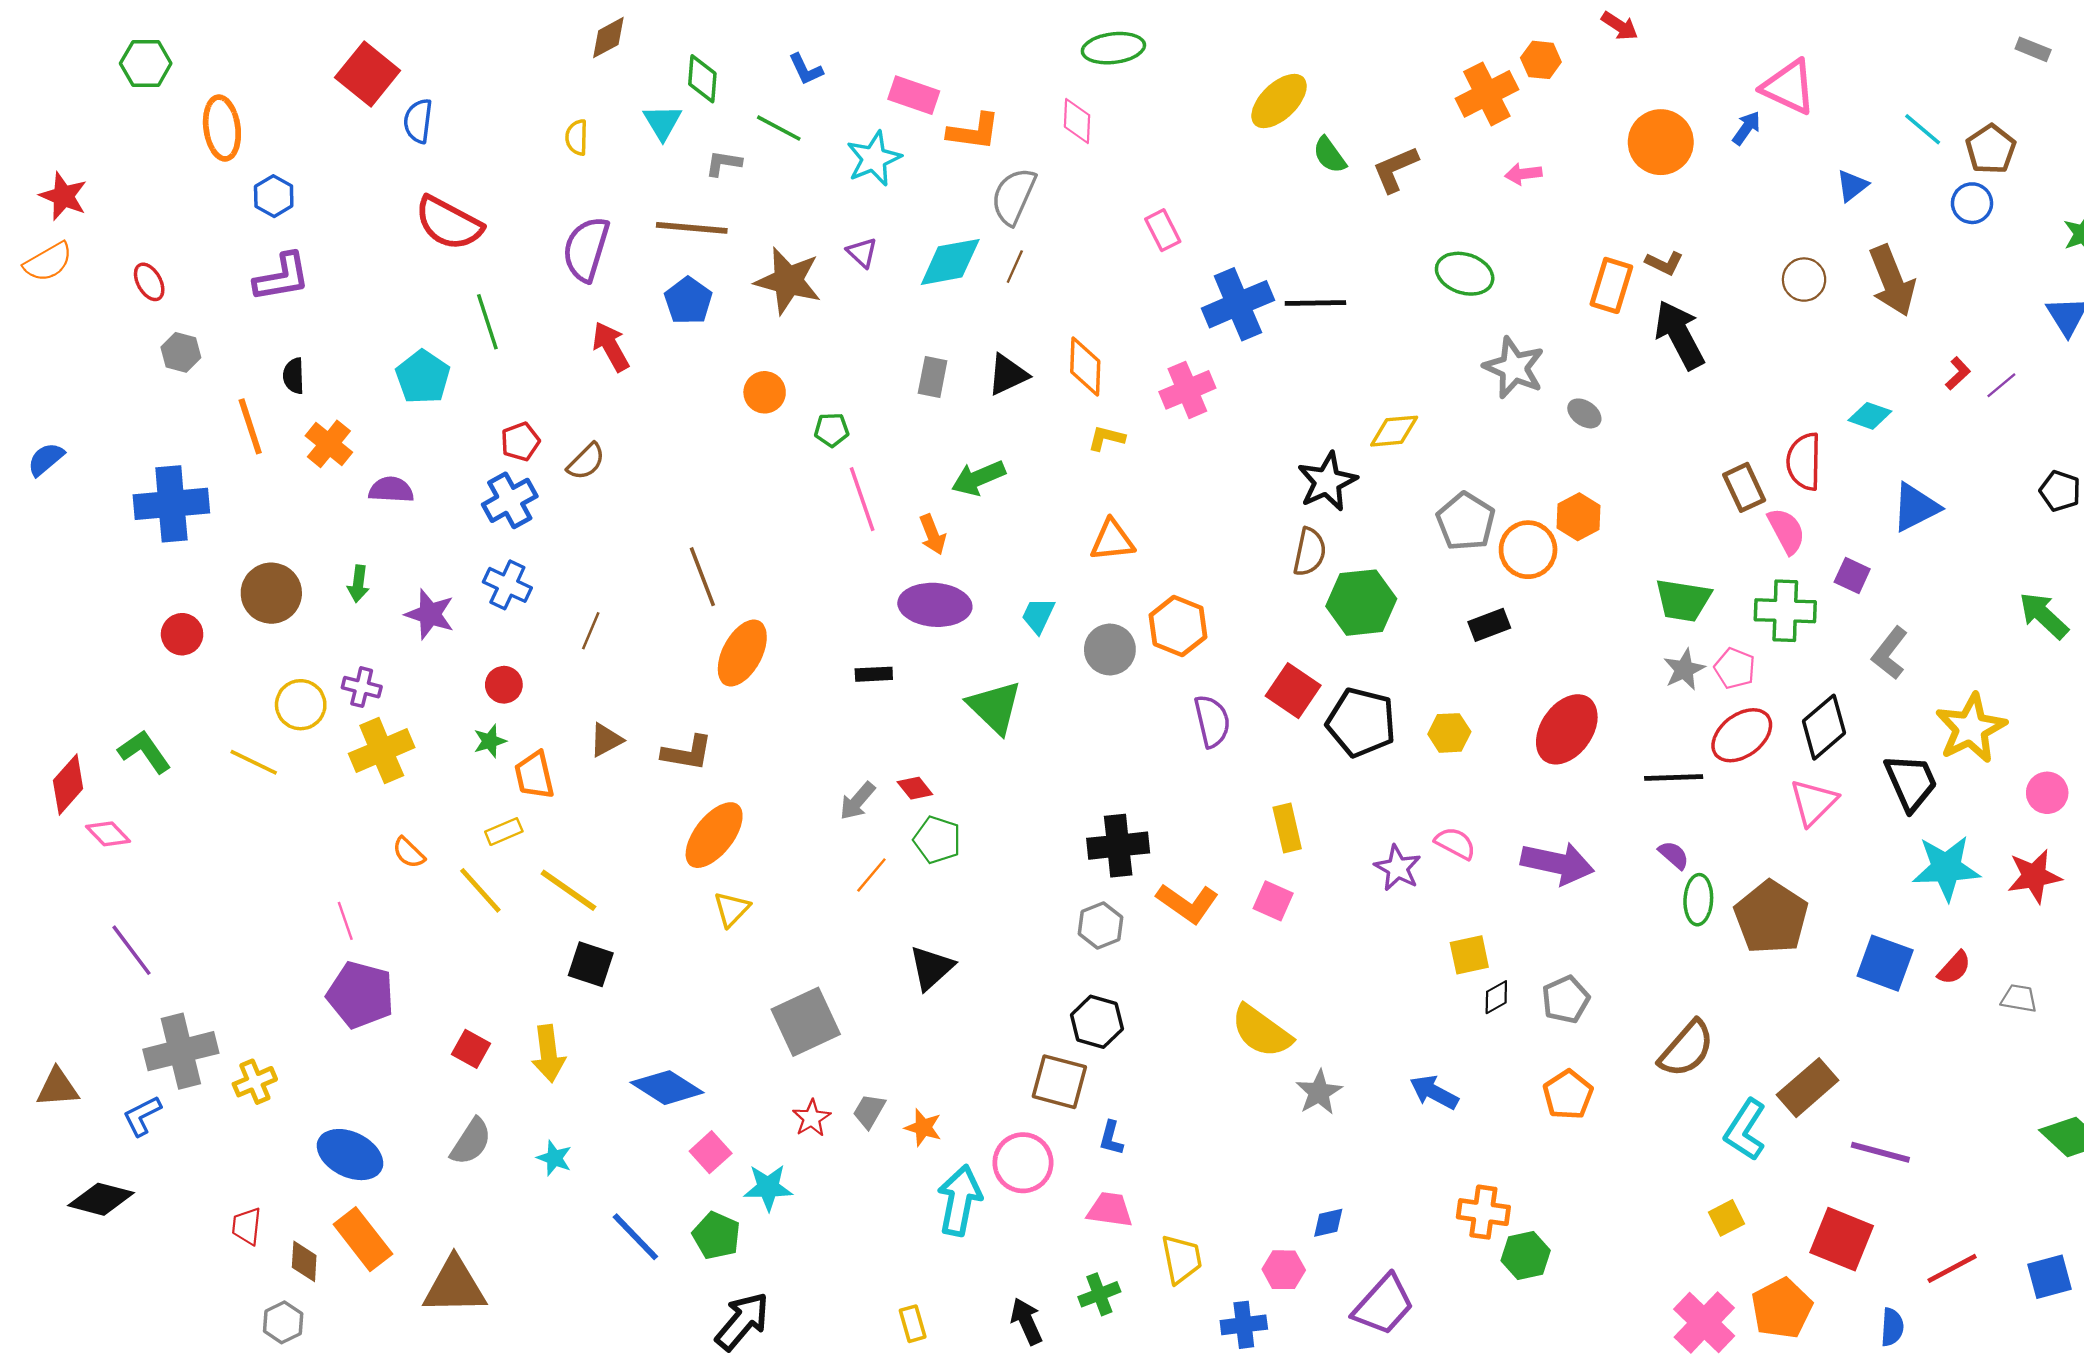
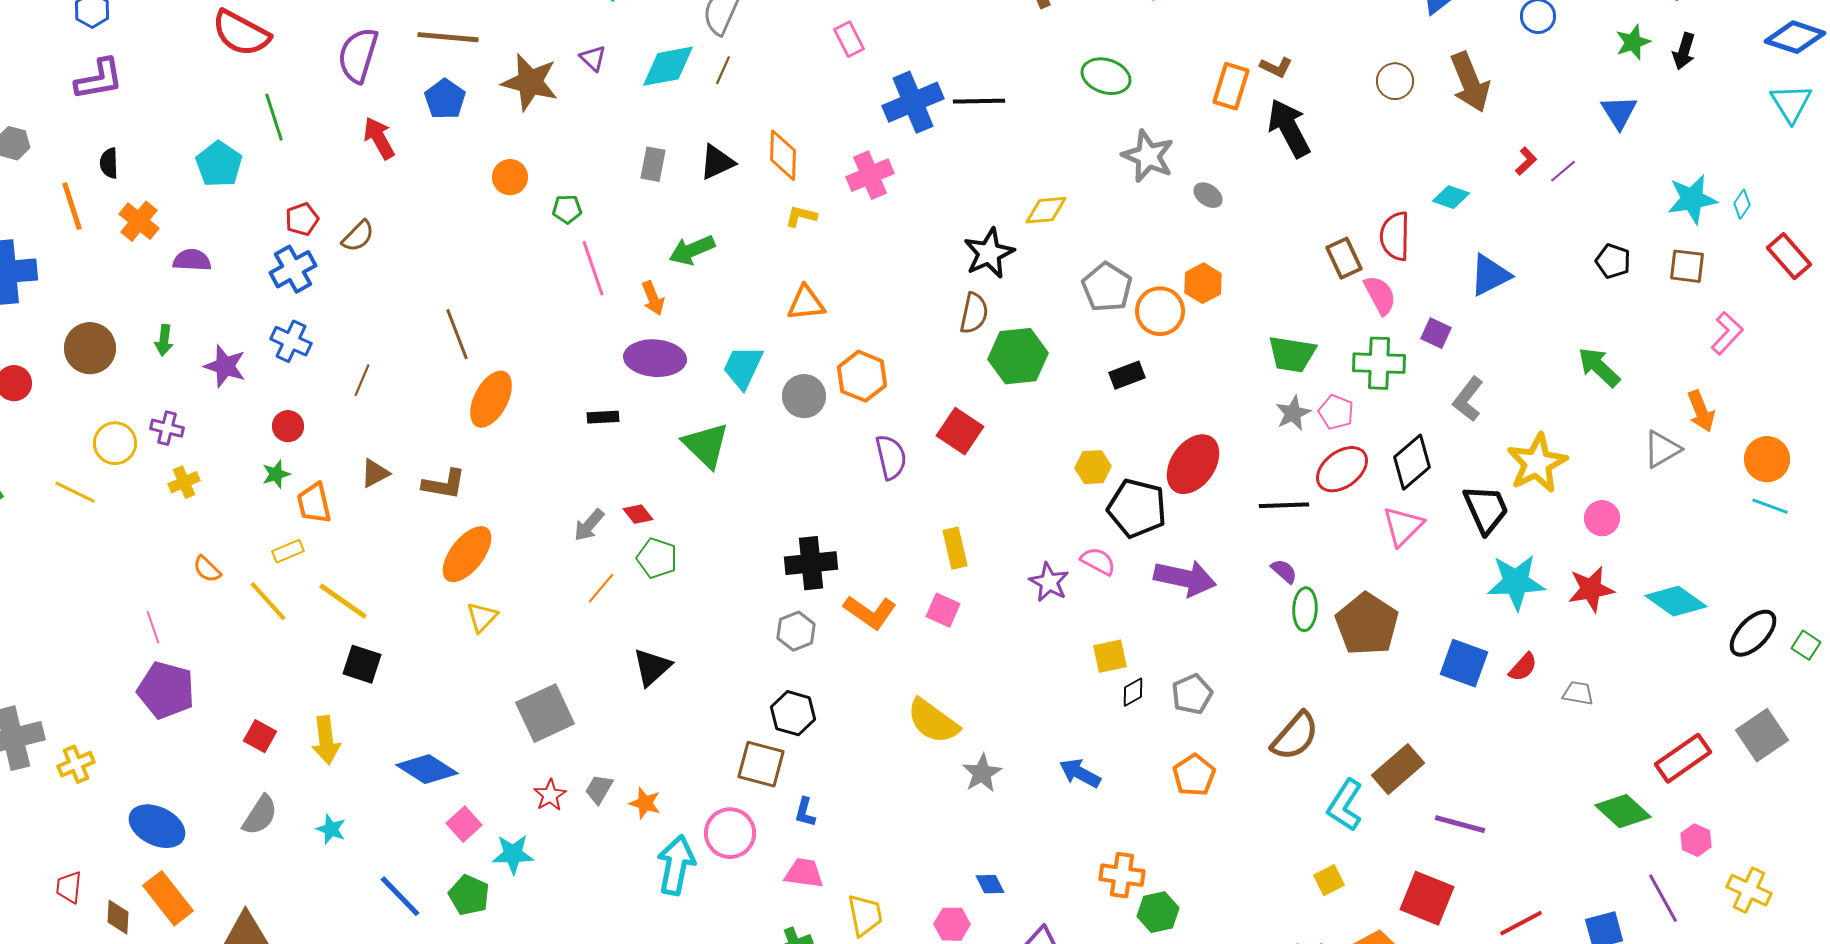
cyan trapezoid: (1038, 615) -> (743, 367), size x1.4
black pentagon: (1361, 722) -> (1137, 508), moved
yellow cross: (382, 751) -> (184, 482), size x0.6
blue diamond: (1328, 1223) -> (990, 884), turned 76

